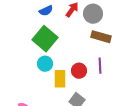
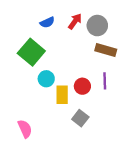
green square: (45, 39) -> (31, 52), moved

